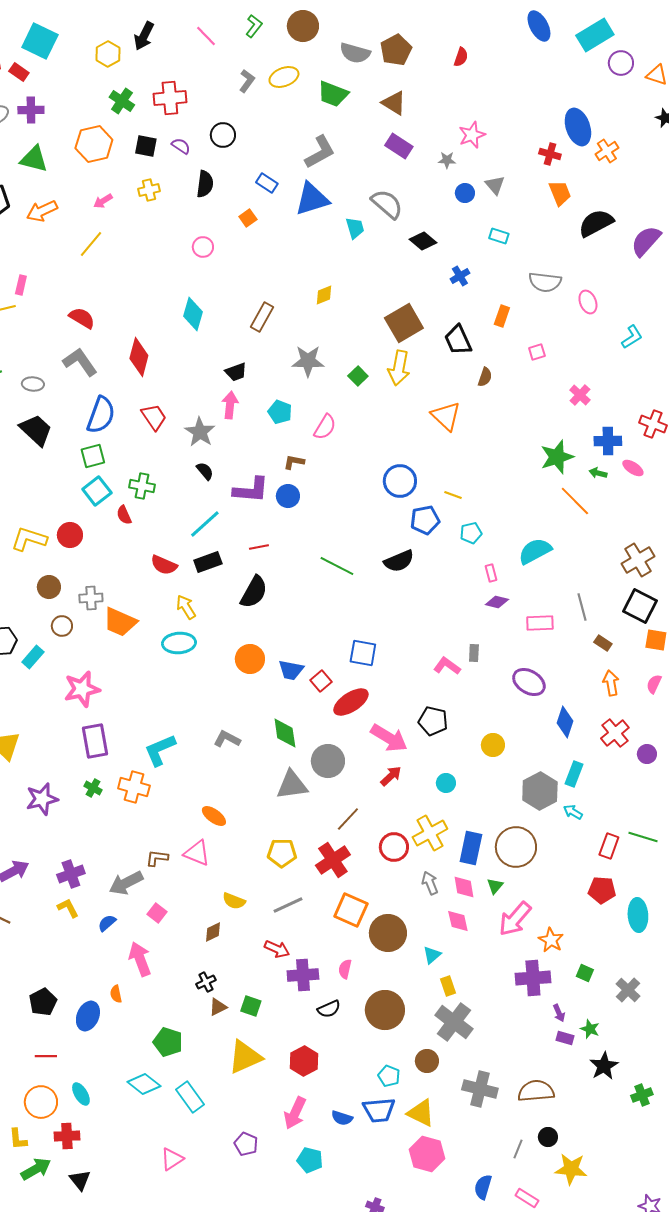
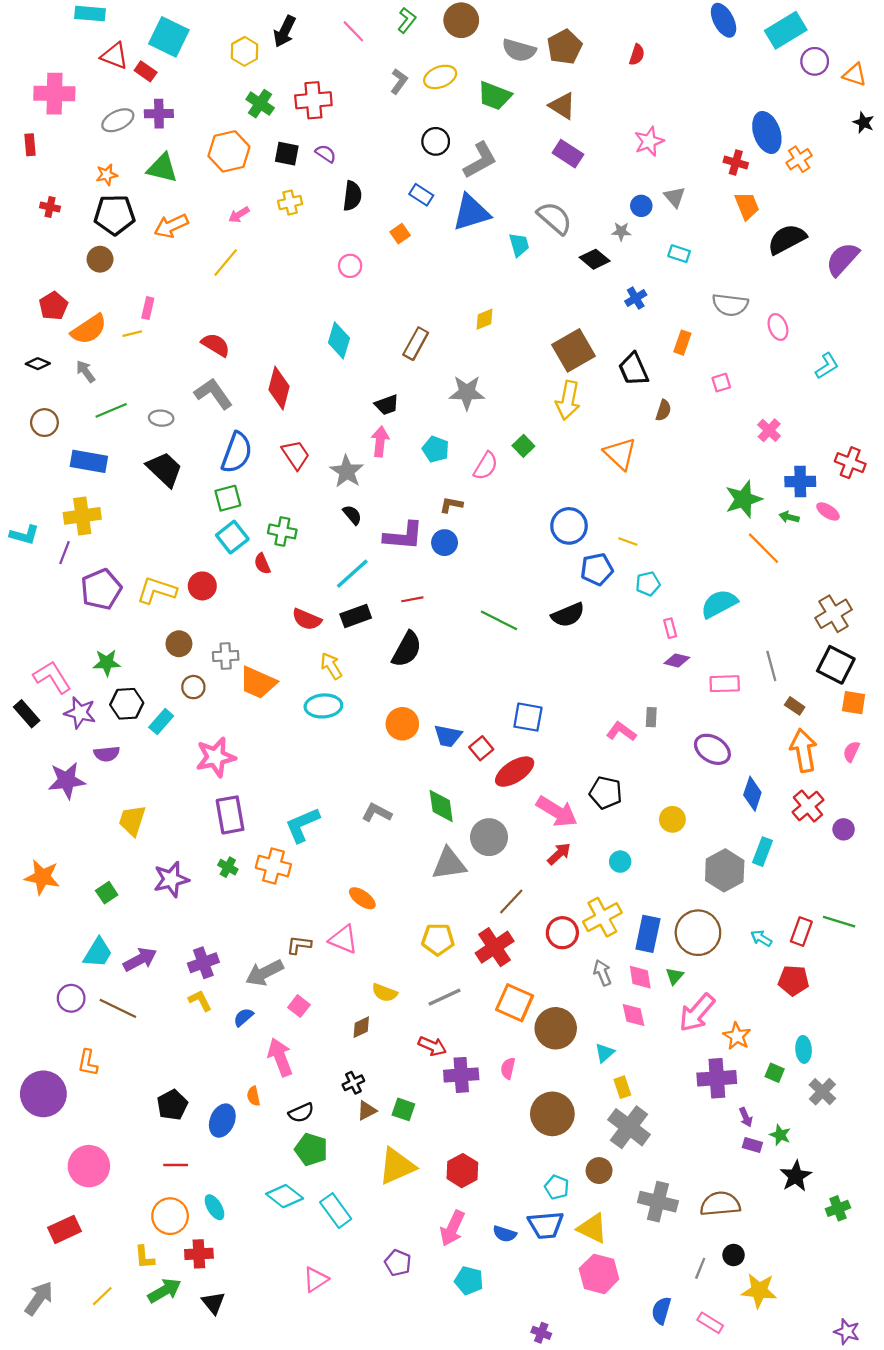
black circle: (223, 135) -> (436, 141), moved
gray star: (447, 160) -> (621, 231), moved
green square: (358, 376) -> (523, 446), moved
orange arrow: (611, 683) -> (804, 750), size x1.5
cyan arrow: (573, 812) -> (761, 938), moved
cyan ellipse: (638, 915) -> (804, 1049), moved, size x0.7
black semicircle: (329, 1009) -> (301, 1113), moved

